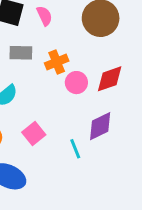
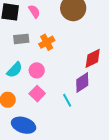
red diamond: (110, 79) -> (93, 58), moved
pink circle: (76, 83) -> (37, 70), moved

